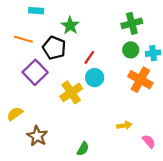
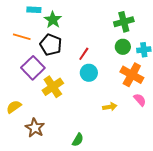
green star: (70, 26) -> (53, 20), moved
yellow cross: (71, 92) -> (53, 87), moved
yellow arrow: (124, 125) -> (110, 107), moved
pink semicircle: (149, 141) -> (140, 100), moved

